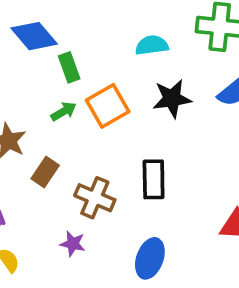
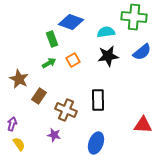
blue diamond: (34, 36) -> (71, 22), moved, turned -30
cyan semicircle: (152, 45) -> (106, 32), moved
orange square: (108, 106) -> (73, 60), size x0.6

